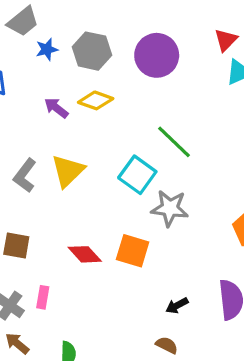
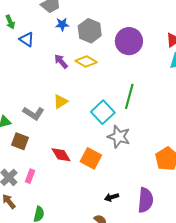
green line: (174, 142) -> (129, 96), turned 50
yellow triangle: (68, 171) -> (61, 102), size x0.7
gray L-shape: (25, 175) -> (33, 113), moved, turned -105

